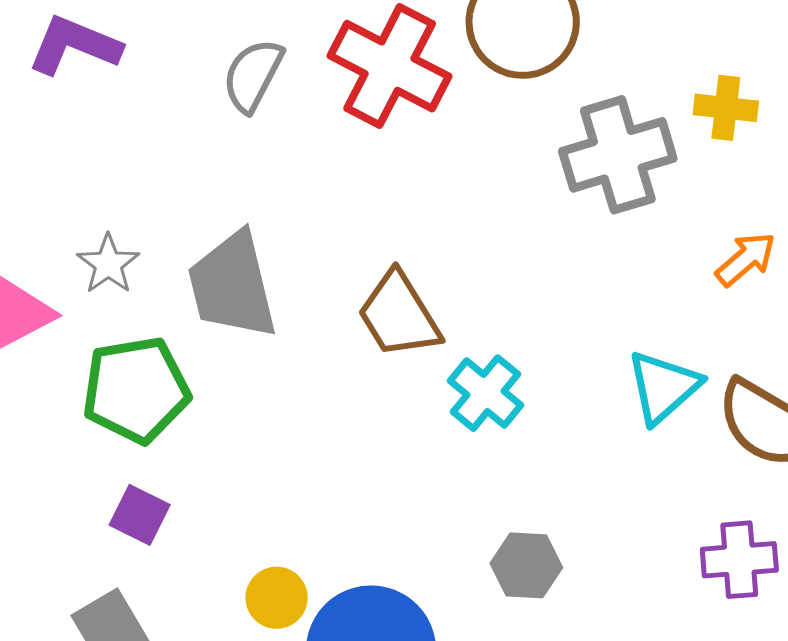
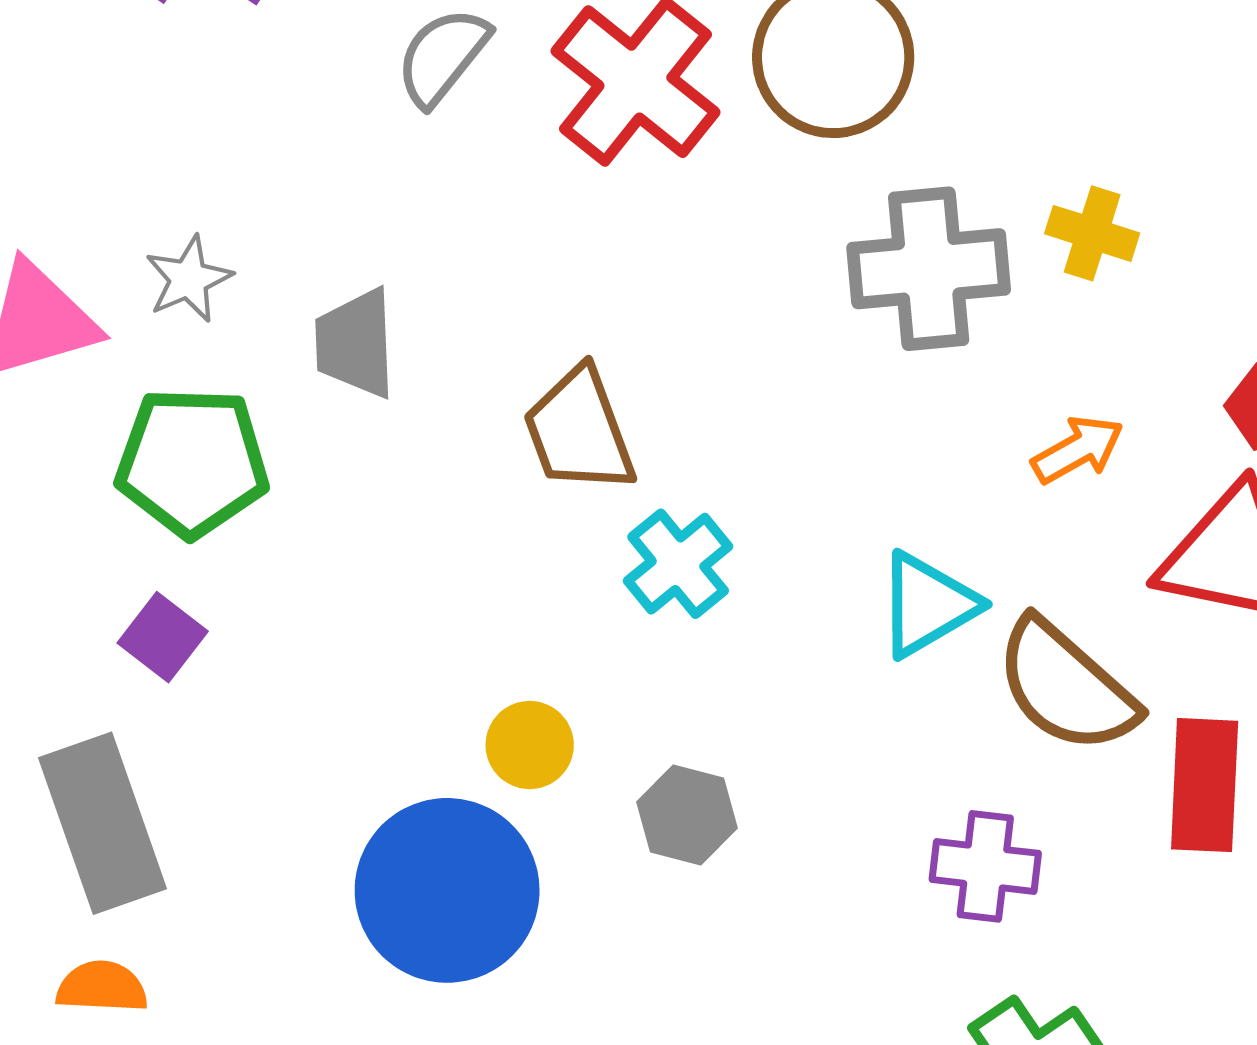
gray trapezoid: (232, 285) -> (355, 343), size x0.7
yellow circle: (277, 598) -> (530, 745), moved

